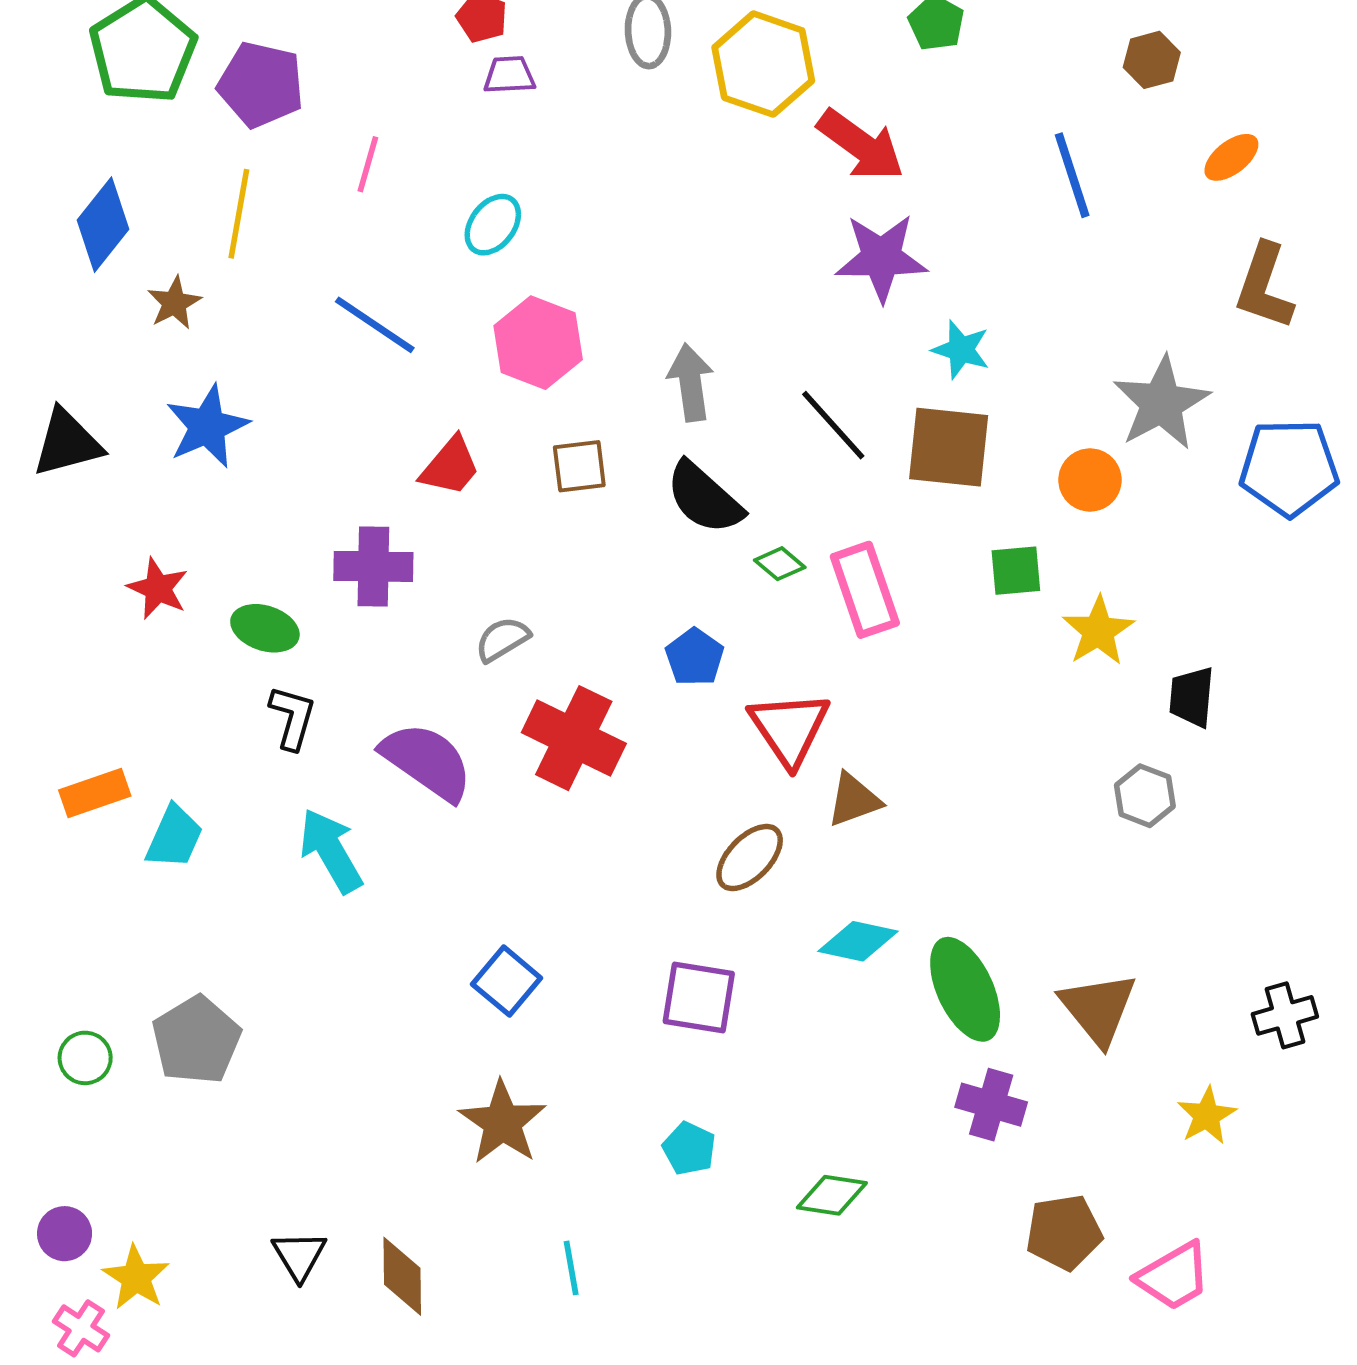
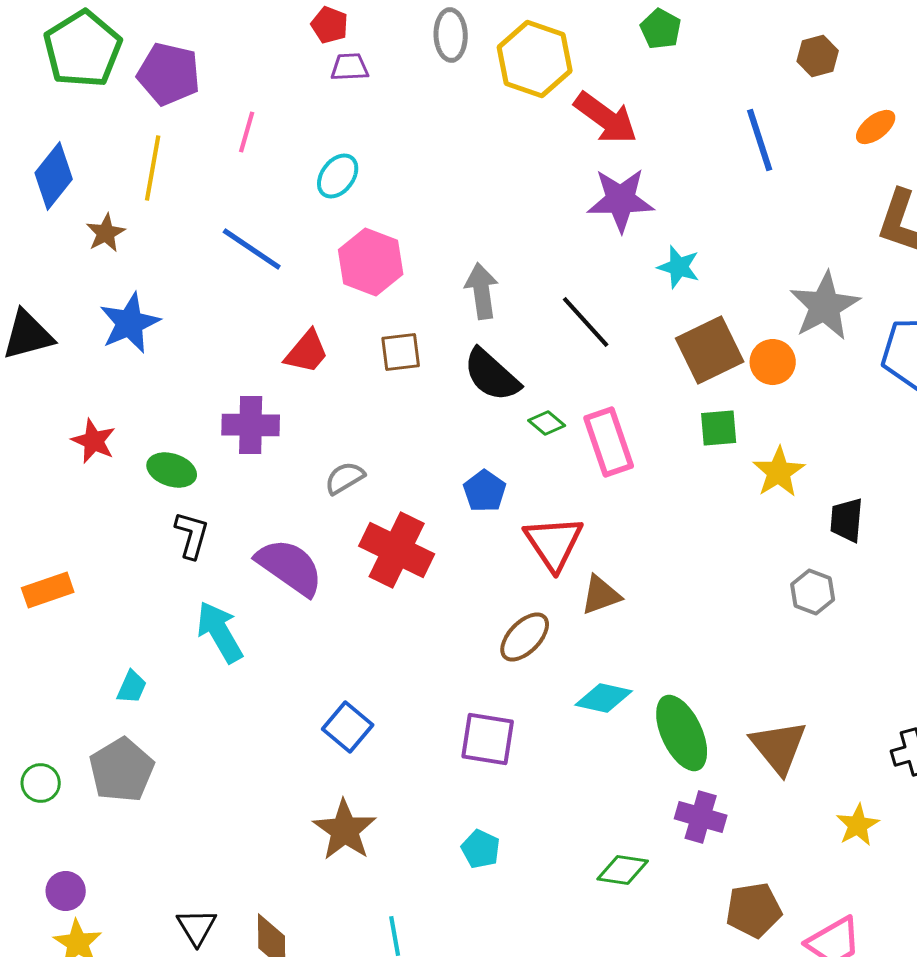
brown square: (949, 447) -> (710, 350), moved, turned -32
cyan trapezoid: (174, 837) -> (132, 687), moved, size x0.7
green diamond: (832, 1195) -> (623, 870), moved
purple circle: (65, 1234) -> (66, 891), moved

